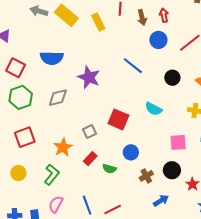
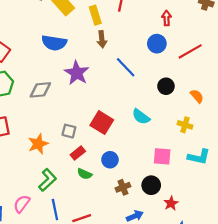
brown arrow: (142, 17) -> (102, 39), moved
blue semicircle: (52, 58) -> (54, 43), moved
gray square: (89, 131) -> (69, 131), turned 32
red rectangle: (90, 159) -> (78, 153), moved
green L-shape: (52, 175) -> (47, 180), moved

